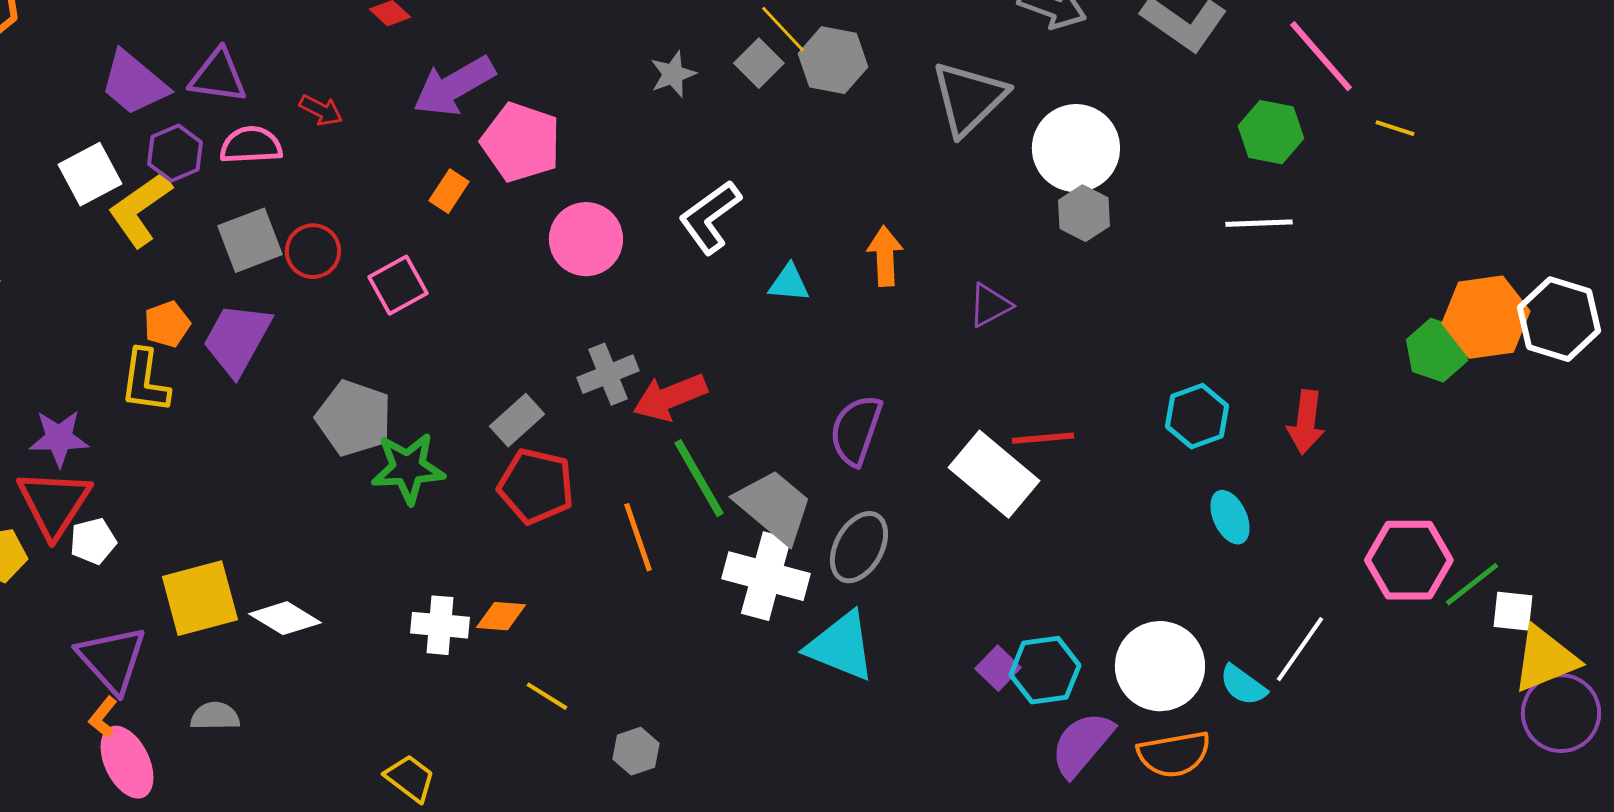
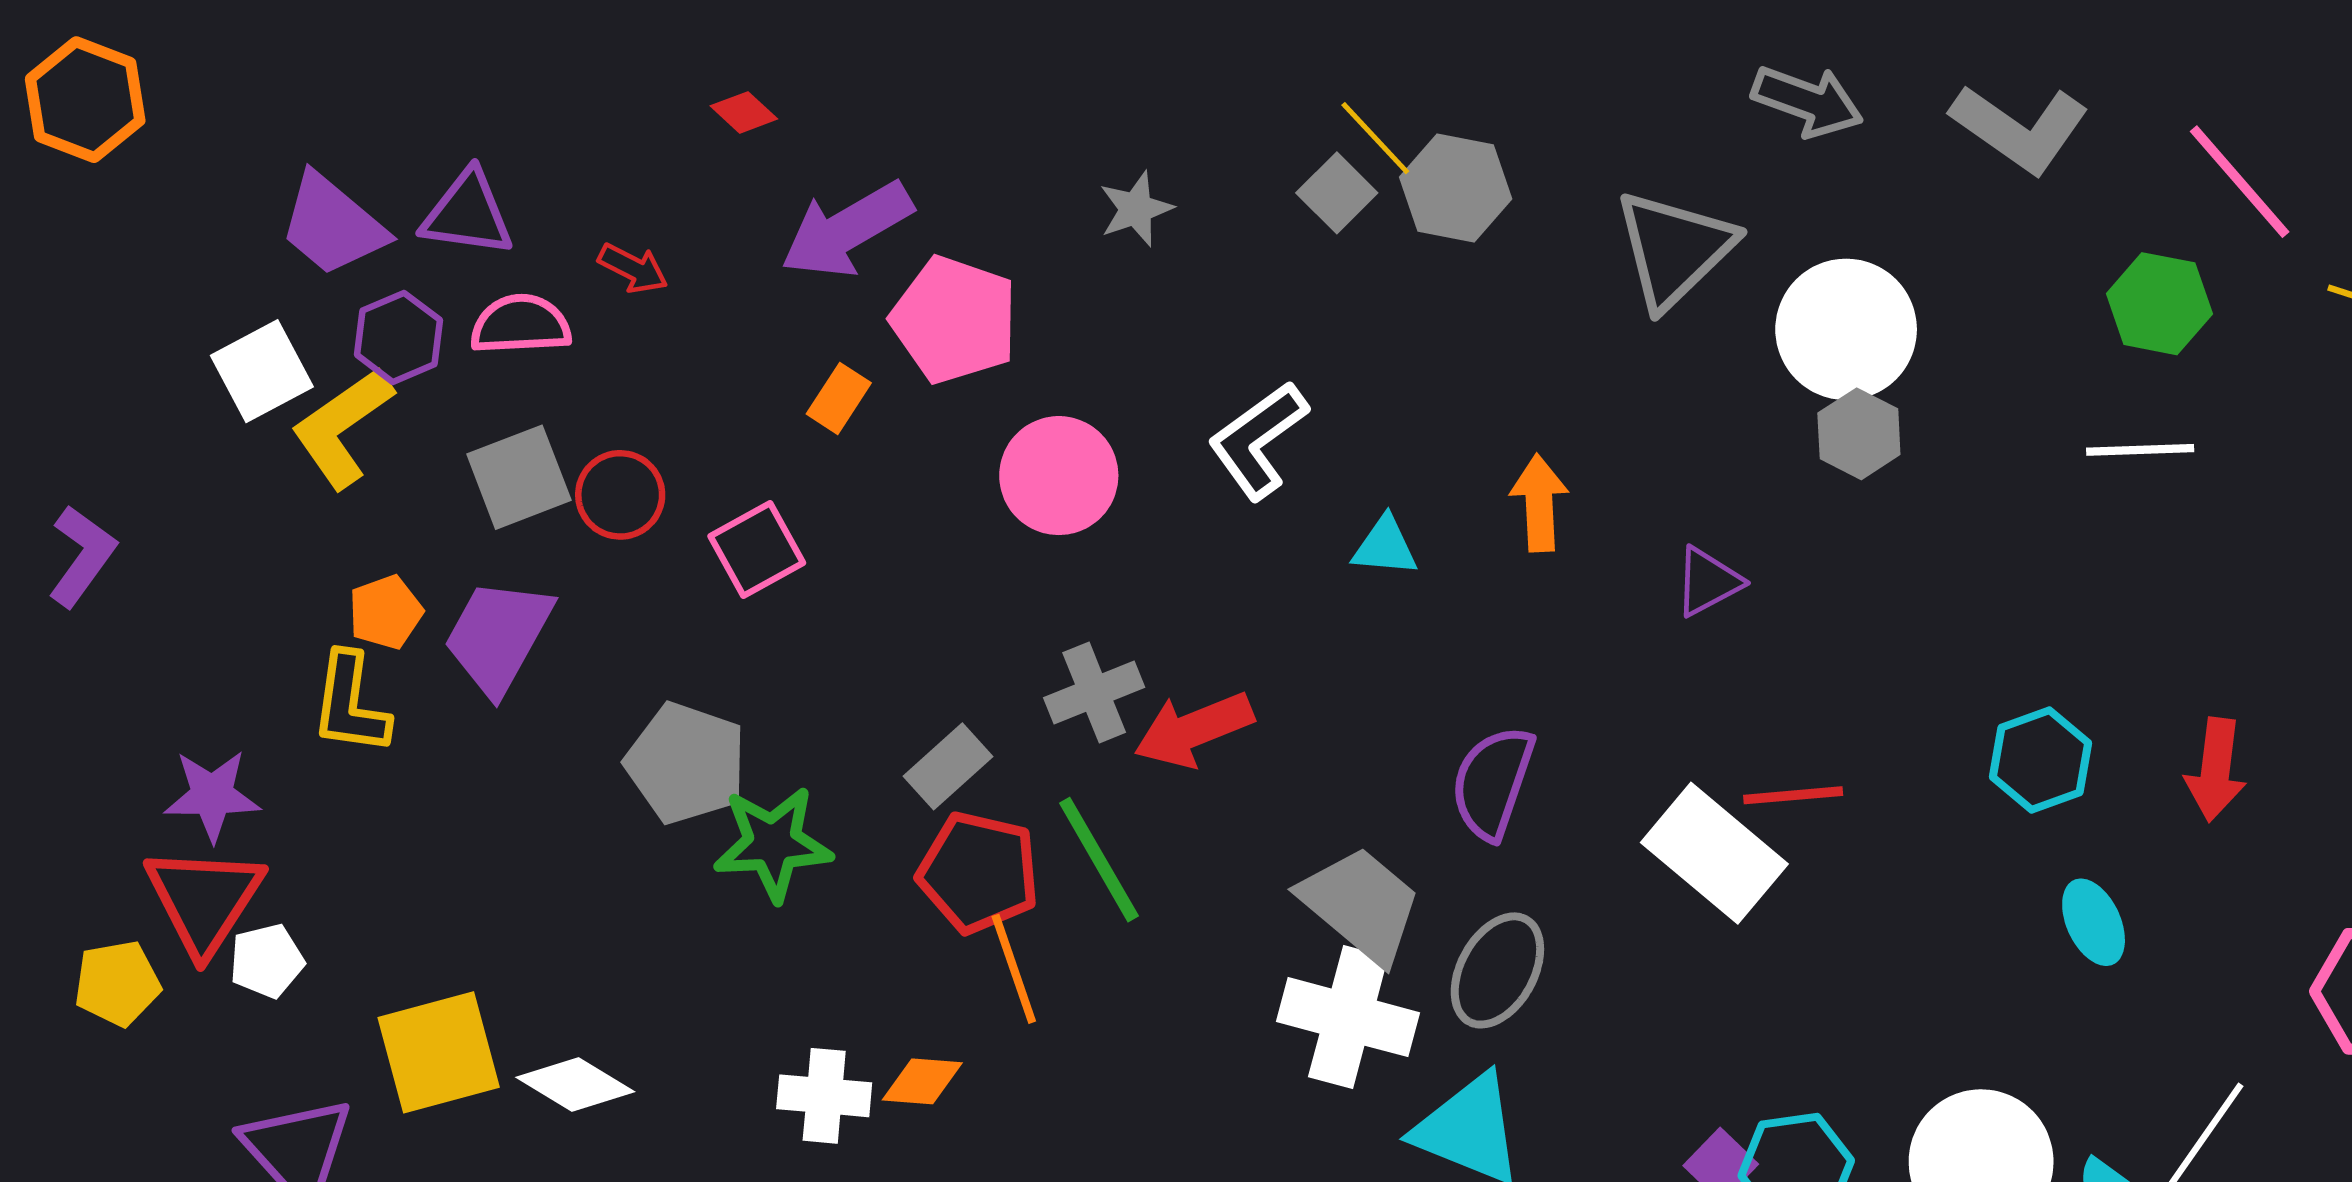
gray star: (673, 74) -> (1136, 209), moved
green line: (699, 478) -> (1099, 860), moved
orange line: (638, 537) -> (1014, 969), moved

